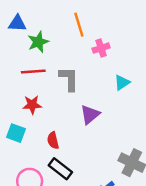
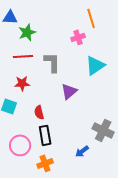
orange line: (79, 25) -> (91, 18), moved
cyan triangle: (122, 83) -> (95, 65), size x1.5
black rectangle: (60, 169) -> (45, 135), turned 42

